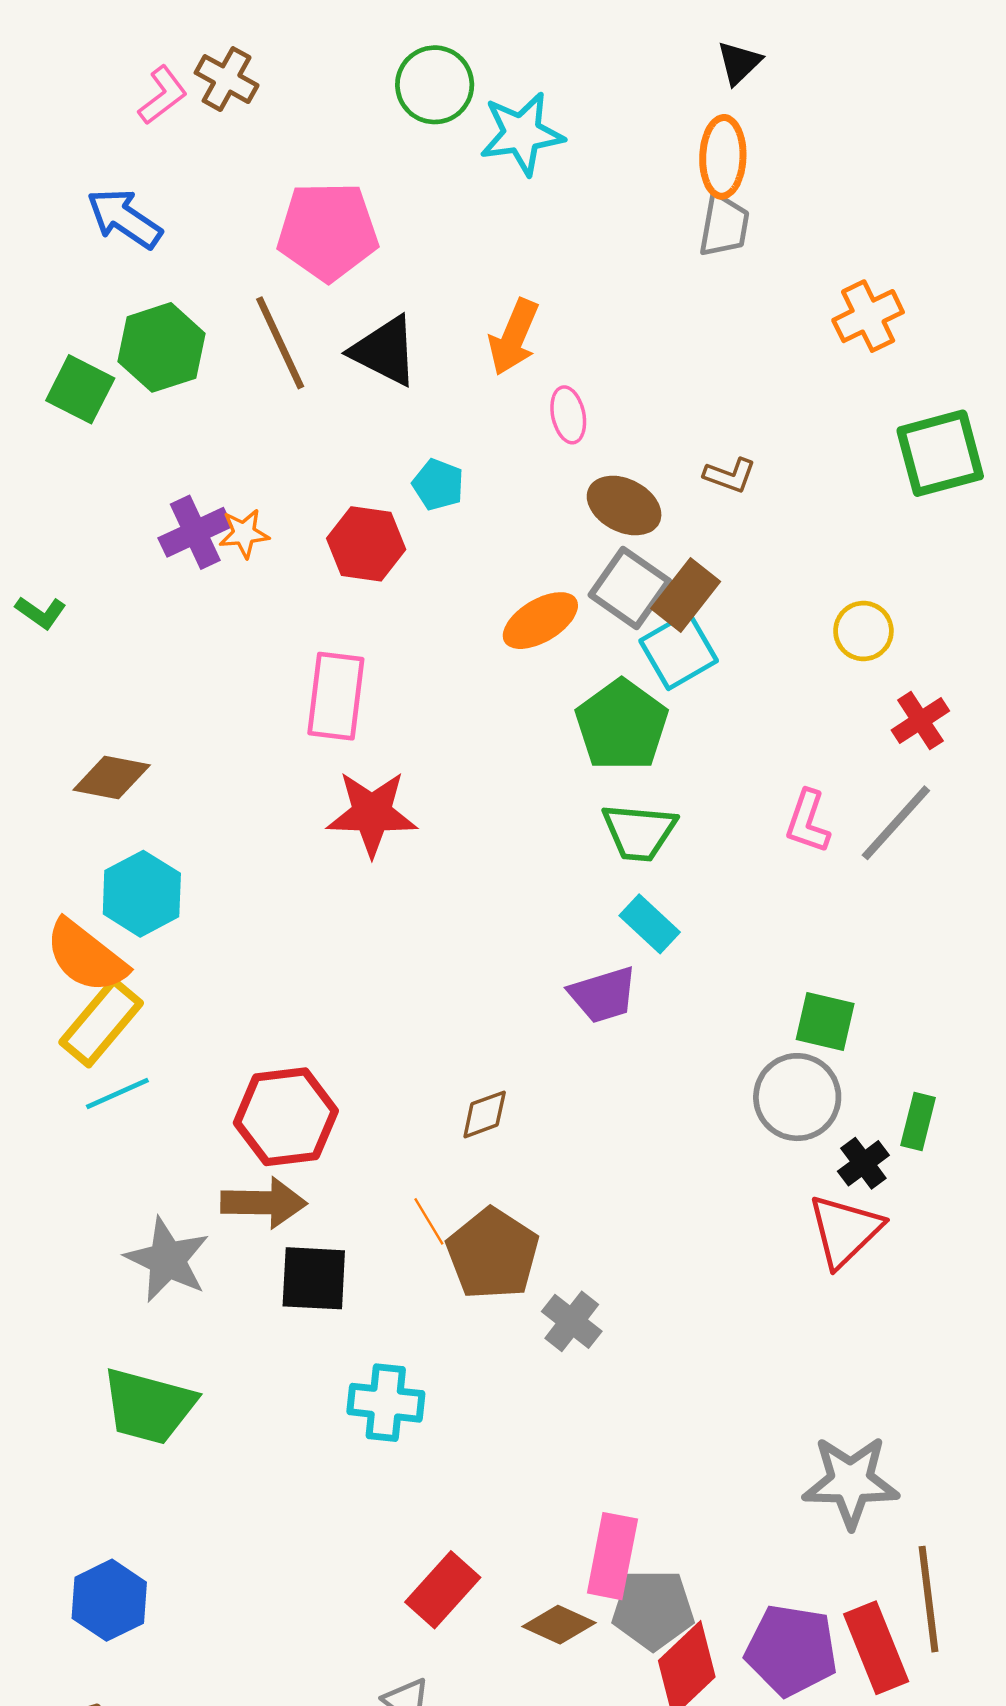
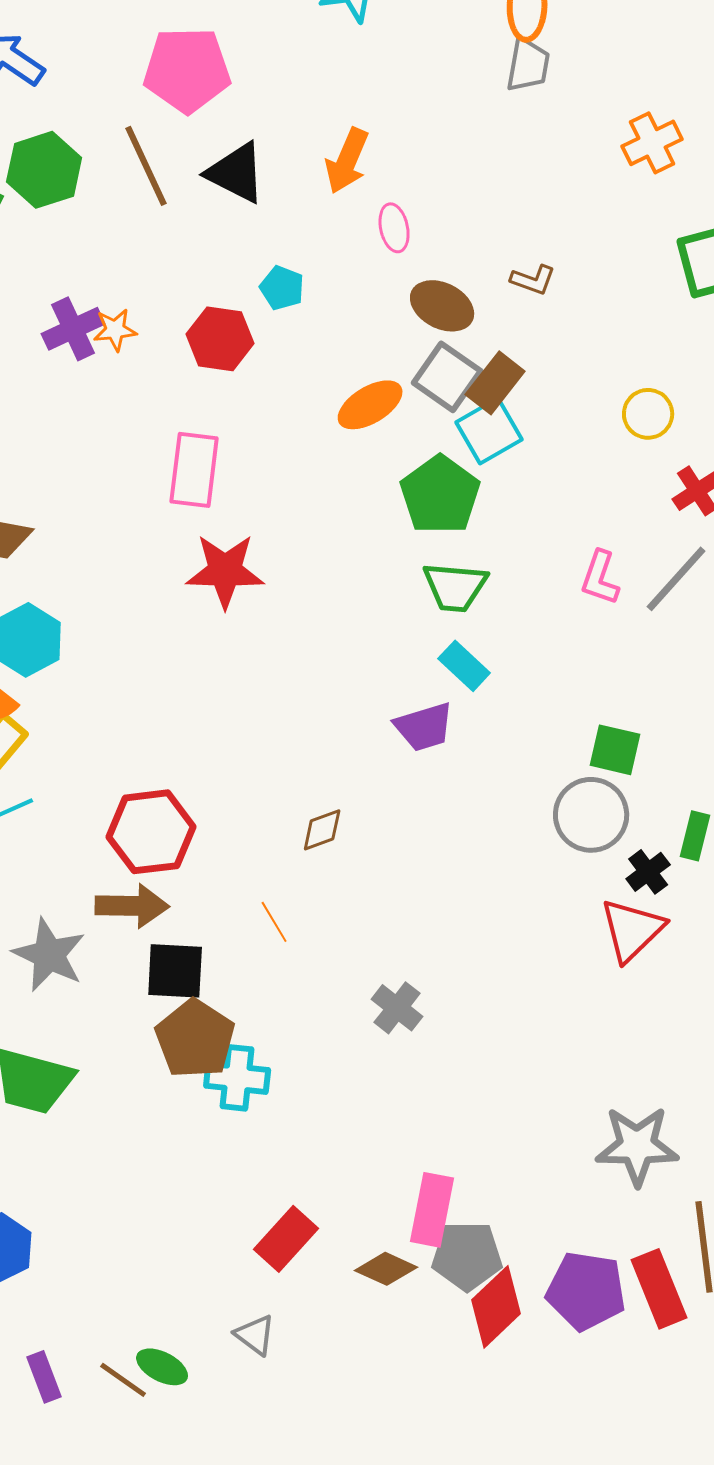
brown pentagon: (493, 1254) -> (195, 1039), moved

